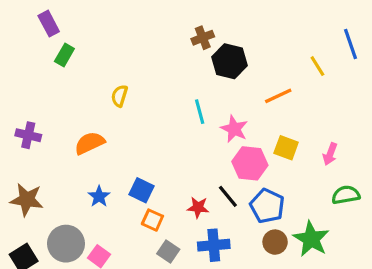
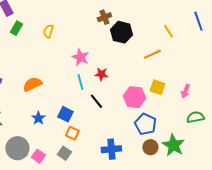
yellow line: (317, 66) -> (168, 31), moved
yellow semicircle: (119, 96) -> (48, 31), moved
cyan line: (200, 112) -> (80, 82), moved
pink star: (234, 129) -> (80, 57), moved
black line: (228, 196) -> (96, 101), moved
red star: (198, 207) -> (101, 74), moved
gray square: (168, 251) -> (64, 153), moved

